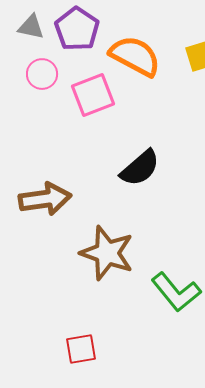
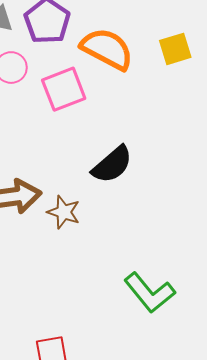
brown star: (107, 253) -> (64, 212), moved, size x0.6

